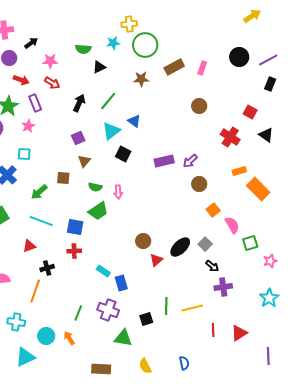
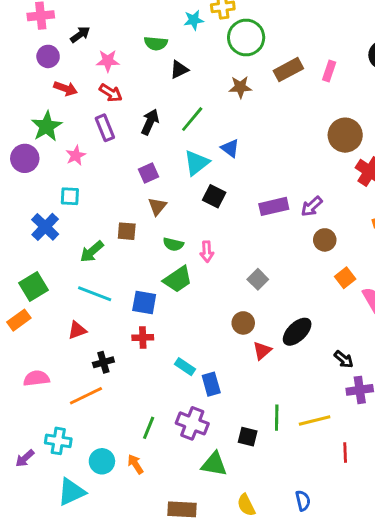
cyan star: (113, 43) -> (194, 20), moved
purple rectangle: (35, 103) -> (105, 128), moved
brown circle: (199, 106) -> (345, 135), moved, size x1.5
gray square: (205, 244) -> (258, 279), moved
orange line: (35, 291) -> (86, 396), turned 45
black square: (146, 319) -> (248, 437), turned 32

